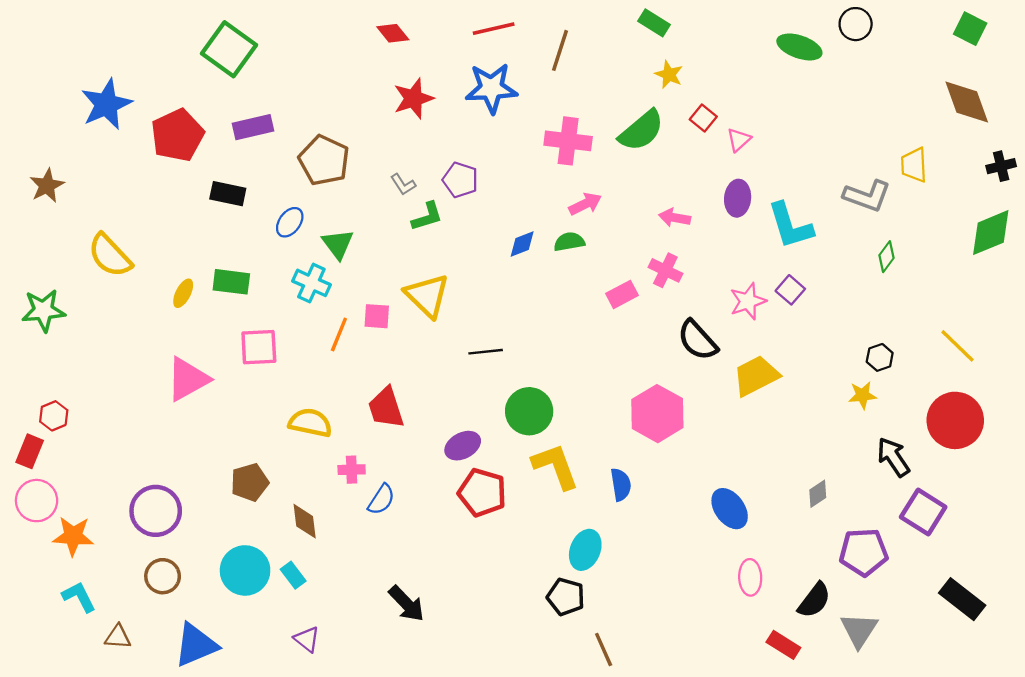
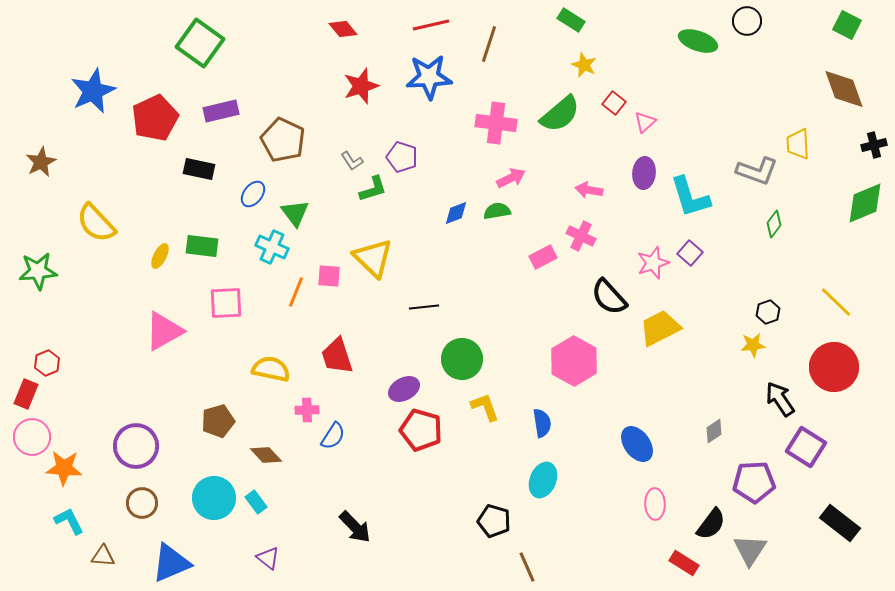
yellow L-shape: (555, 466) -> (485, 407), size x0.7
brown diamond: (305, 521) -> (266, 455), turned -36
cyan ellipse: (585, 550) -> (543, 480), moved

